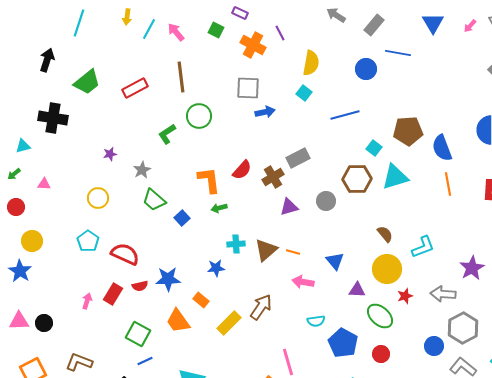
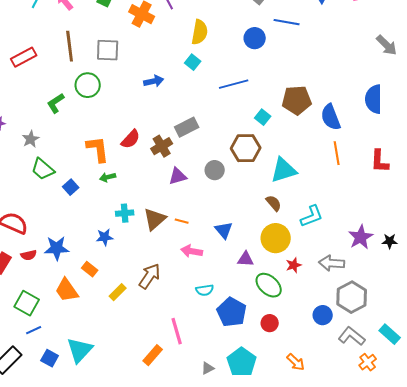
gray square: (248, 88) -> (108, 50), moved
cyan triangle: (395, 177) -> (284, 170), moved
yellow rectangle: (229, 323) -> (118, 292), size x0.7

